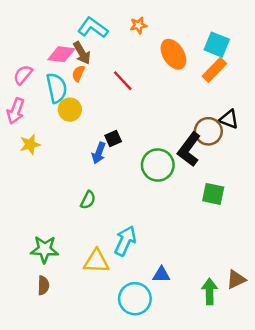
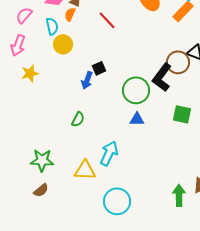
cyan semicircle: (57, 88) -> (52, 26), size x0.7
blue triangle: (161, 275) -> (137, 119), moved
brown semicircle: (43, 285) -> (41, 190), turned 49

